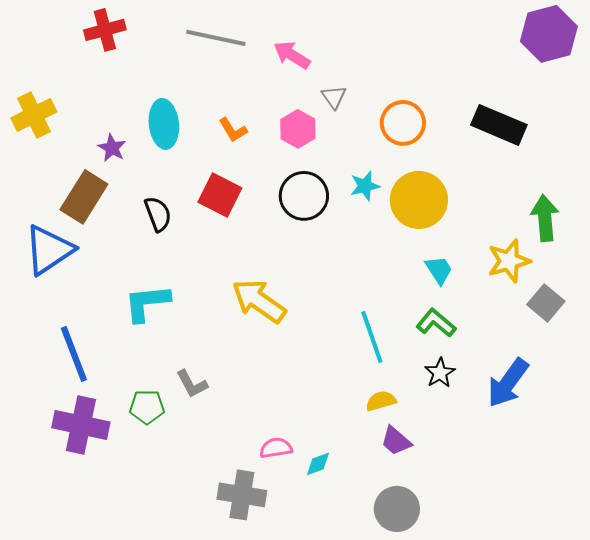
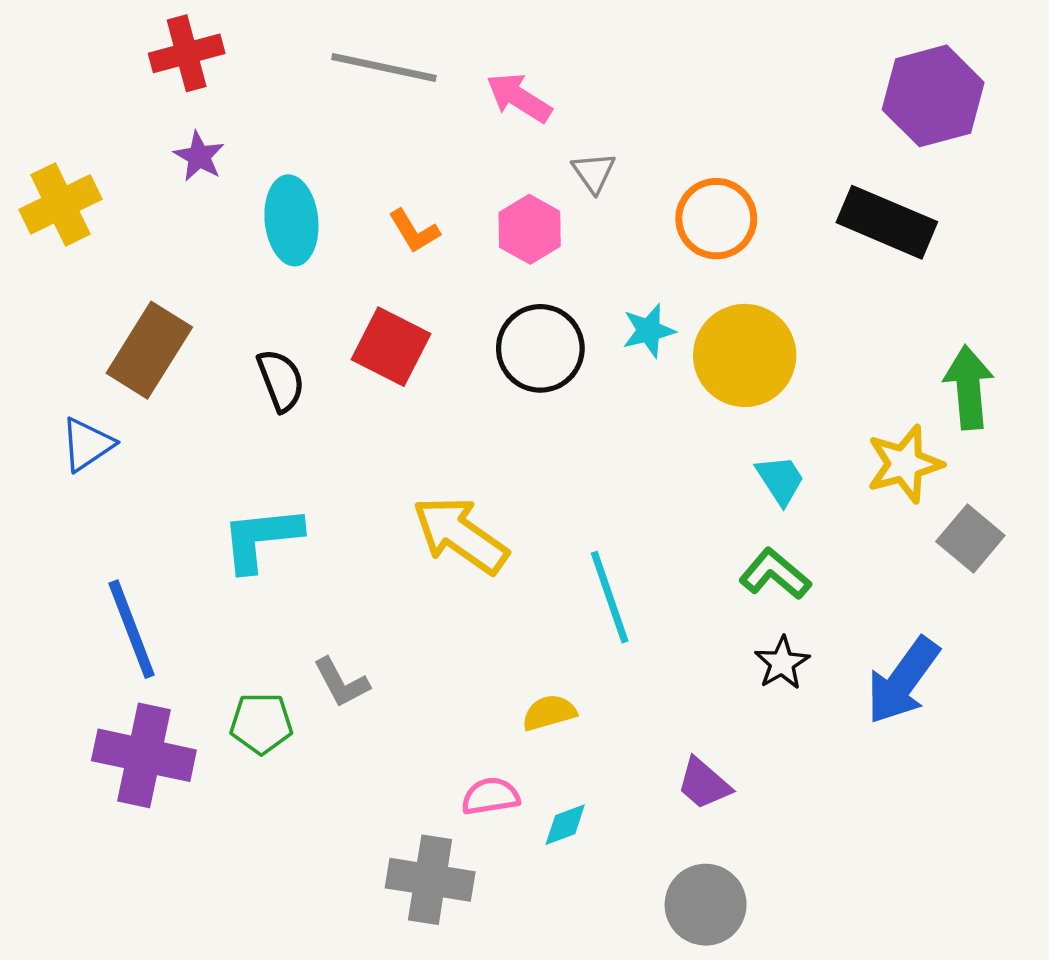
purple hexagon: (549, 34) -> (933, 96), moved
purple star: (112, 148) -> (199, 156), moved
blue triangle: (49, 250) -> (87, 444), size x0.6
cyan line: (372, 337) -> (610, 597), moved
yellow semicircle: (381, 401) -> (549, 713), moved

